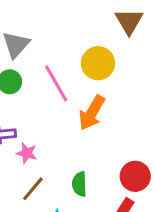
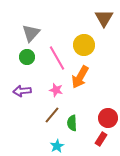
pink star: (27, 153) -> (56, 90), moved
brown line: (33, 189) -> (52, 115), moved

